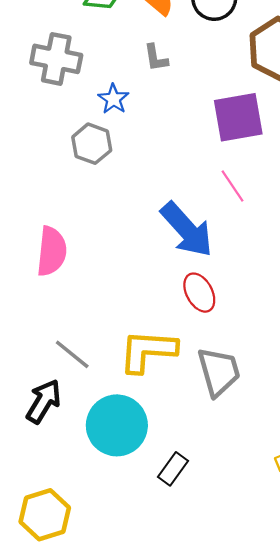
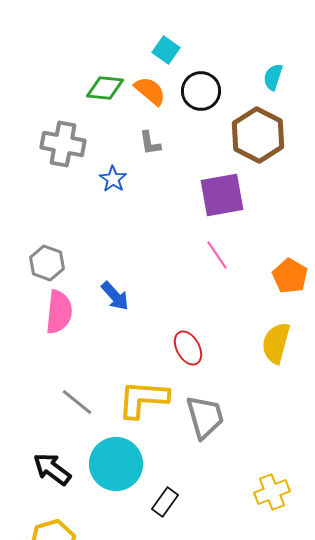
gray hexagon: (92, 144) -> (47, 263), moved
blue arrow: (187, 230) -> (115, 296), moved, size x0.6
black arrow: (44, 401) -> (52, 469), moved, turned -84

